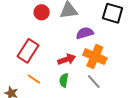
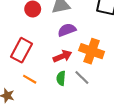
purple semicircle: (85, 33) -> (67, 30), moved
gray line: (94, 81) -> (82, 78), moved

